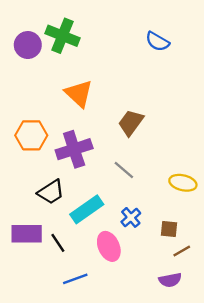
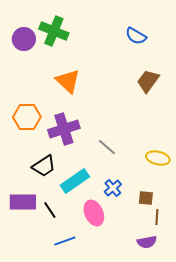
brown trapezoid: (131, 123) -> (148, 81), moved
brown line: (182, 251) -> (157, 217), turned -56

